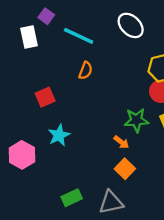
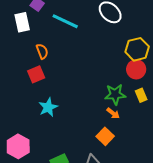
orange semicircle: (86, 71) -> (42, 51), moved, turned -42
orange arrow: (121, 142) -> (113, 113), moved
pink hexagon: (22, 155) -> (18, 146), moved

